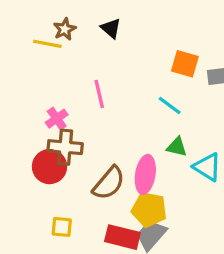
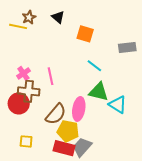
orange square: (185, 64) -> (85, 34), moved
pink line: (99, 94) -> (50, 76), moved
green triangle: (177, 147) -> (99, 92), size x1.5
yellow pentagon: (149, 209) -> (68, 131), moved

